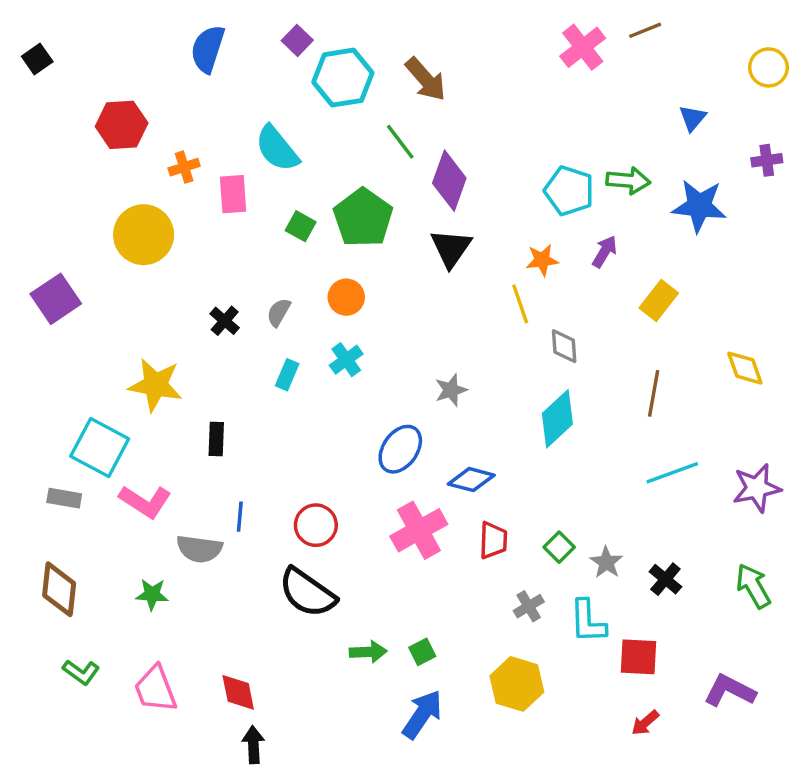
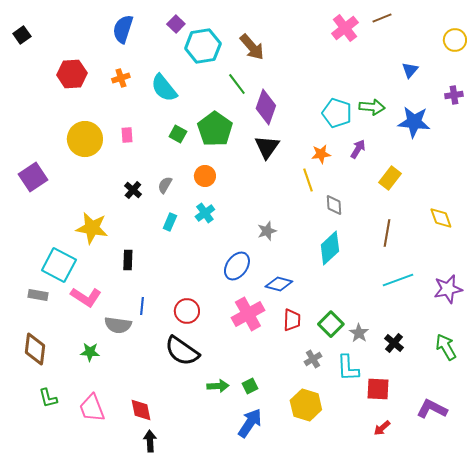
orange cross: (184, 167) -> (121, 78), moved
pink rectangle: (233, 194) -> (127, 135), moved, size x0.7
green square: (559, 547) -> (331, 324), size x1.4
green L-shape: (81, 672) -> (48, 398), turned 40

